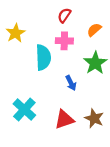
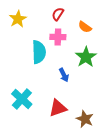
orange semicircle: (94, 30) -> (85, 27), turned -104
yellow star: (16, 33) -> (18, 19), moved
brown star: (94, 118) -> (85, 119), moved

